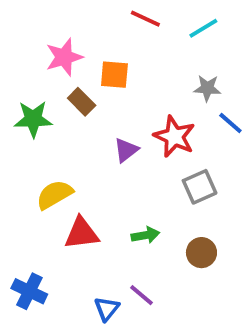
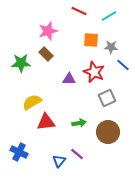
pink star: (64, 57) -> (48, 31), moved
orange square: (114, 75) -> (91, 40), moved
purple triangle: (126, 150) -> (69, 79), turned 40
brown circle: (201, 253) -> (108, 132), size x1.5

